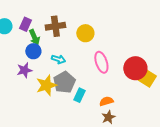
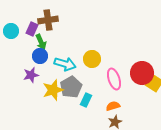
brown cross: (55, 26) -> (48, 20), moved
yellow circle: (85, 33) -> (92, 59), moved
cyan arrow: (58, 59) -> (65, 64), size x1.5
pink ellipse: (101, 62) -> (114, 79), moved

